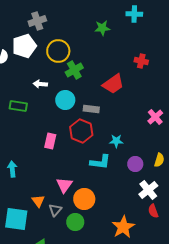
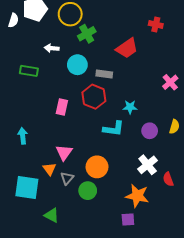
pink triangle: (64, 185) -> (64, 152), moved
white cross: (148, 190) -> (148, 165), moved
orange star: (123, 227) -> (137, 196), turned -30

